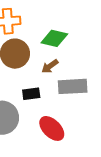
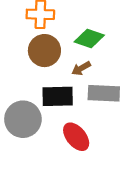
black rectangle: (31, 94) -> (58, 96), size x1.6

